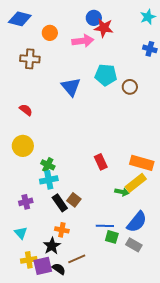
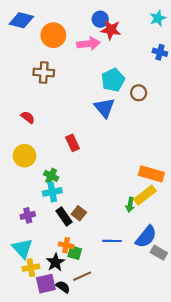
orange circle: (50, 33) -> (53, 35), size x1.5
brown cross: (30, 59) -> (44, 73), moved
cyan pentagon: (106, 75) -> (113, 80), turned -30
blue triangle: (71, 87) -> (104, 108), moved
red rectangle: (101, 162) -> (73, 143), moved
green arrow: (122, 192) -> (130, 205), turned 88
cyan triangle: (21, 233) -> (22, 248), size x1.5
green square: (112, 237) -> (75, 253), moved
gray rectangle: (134, 245) -> (159, 253), moved
yellow cross: (29, 260) -> (31, 268), moved

